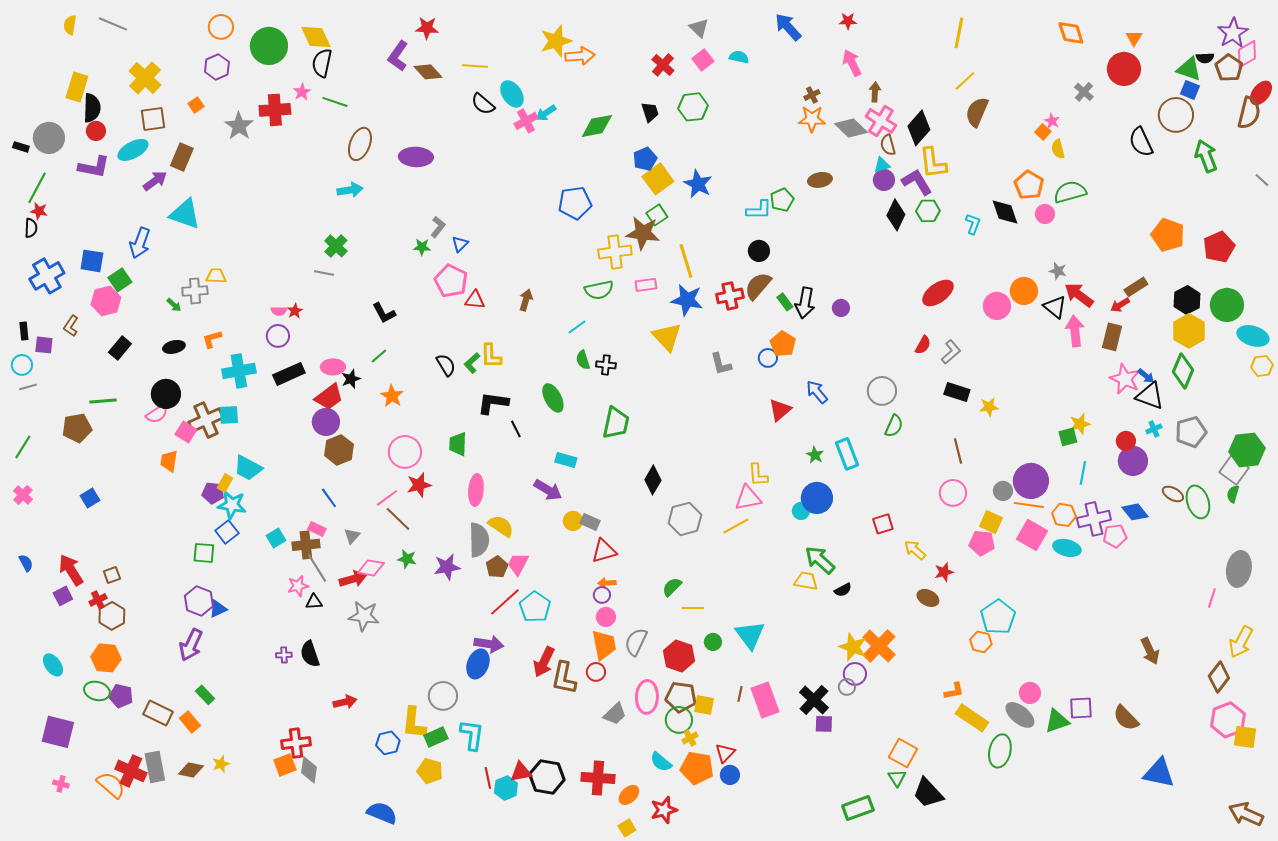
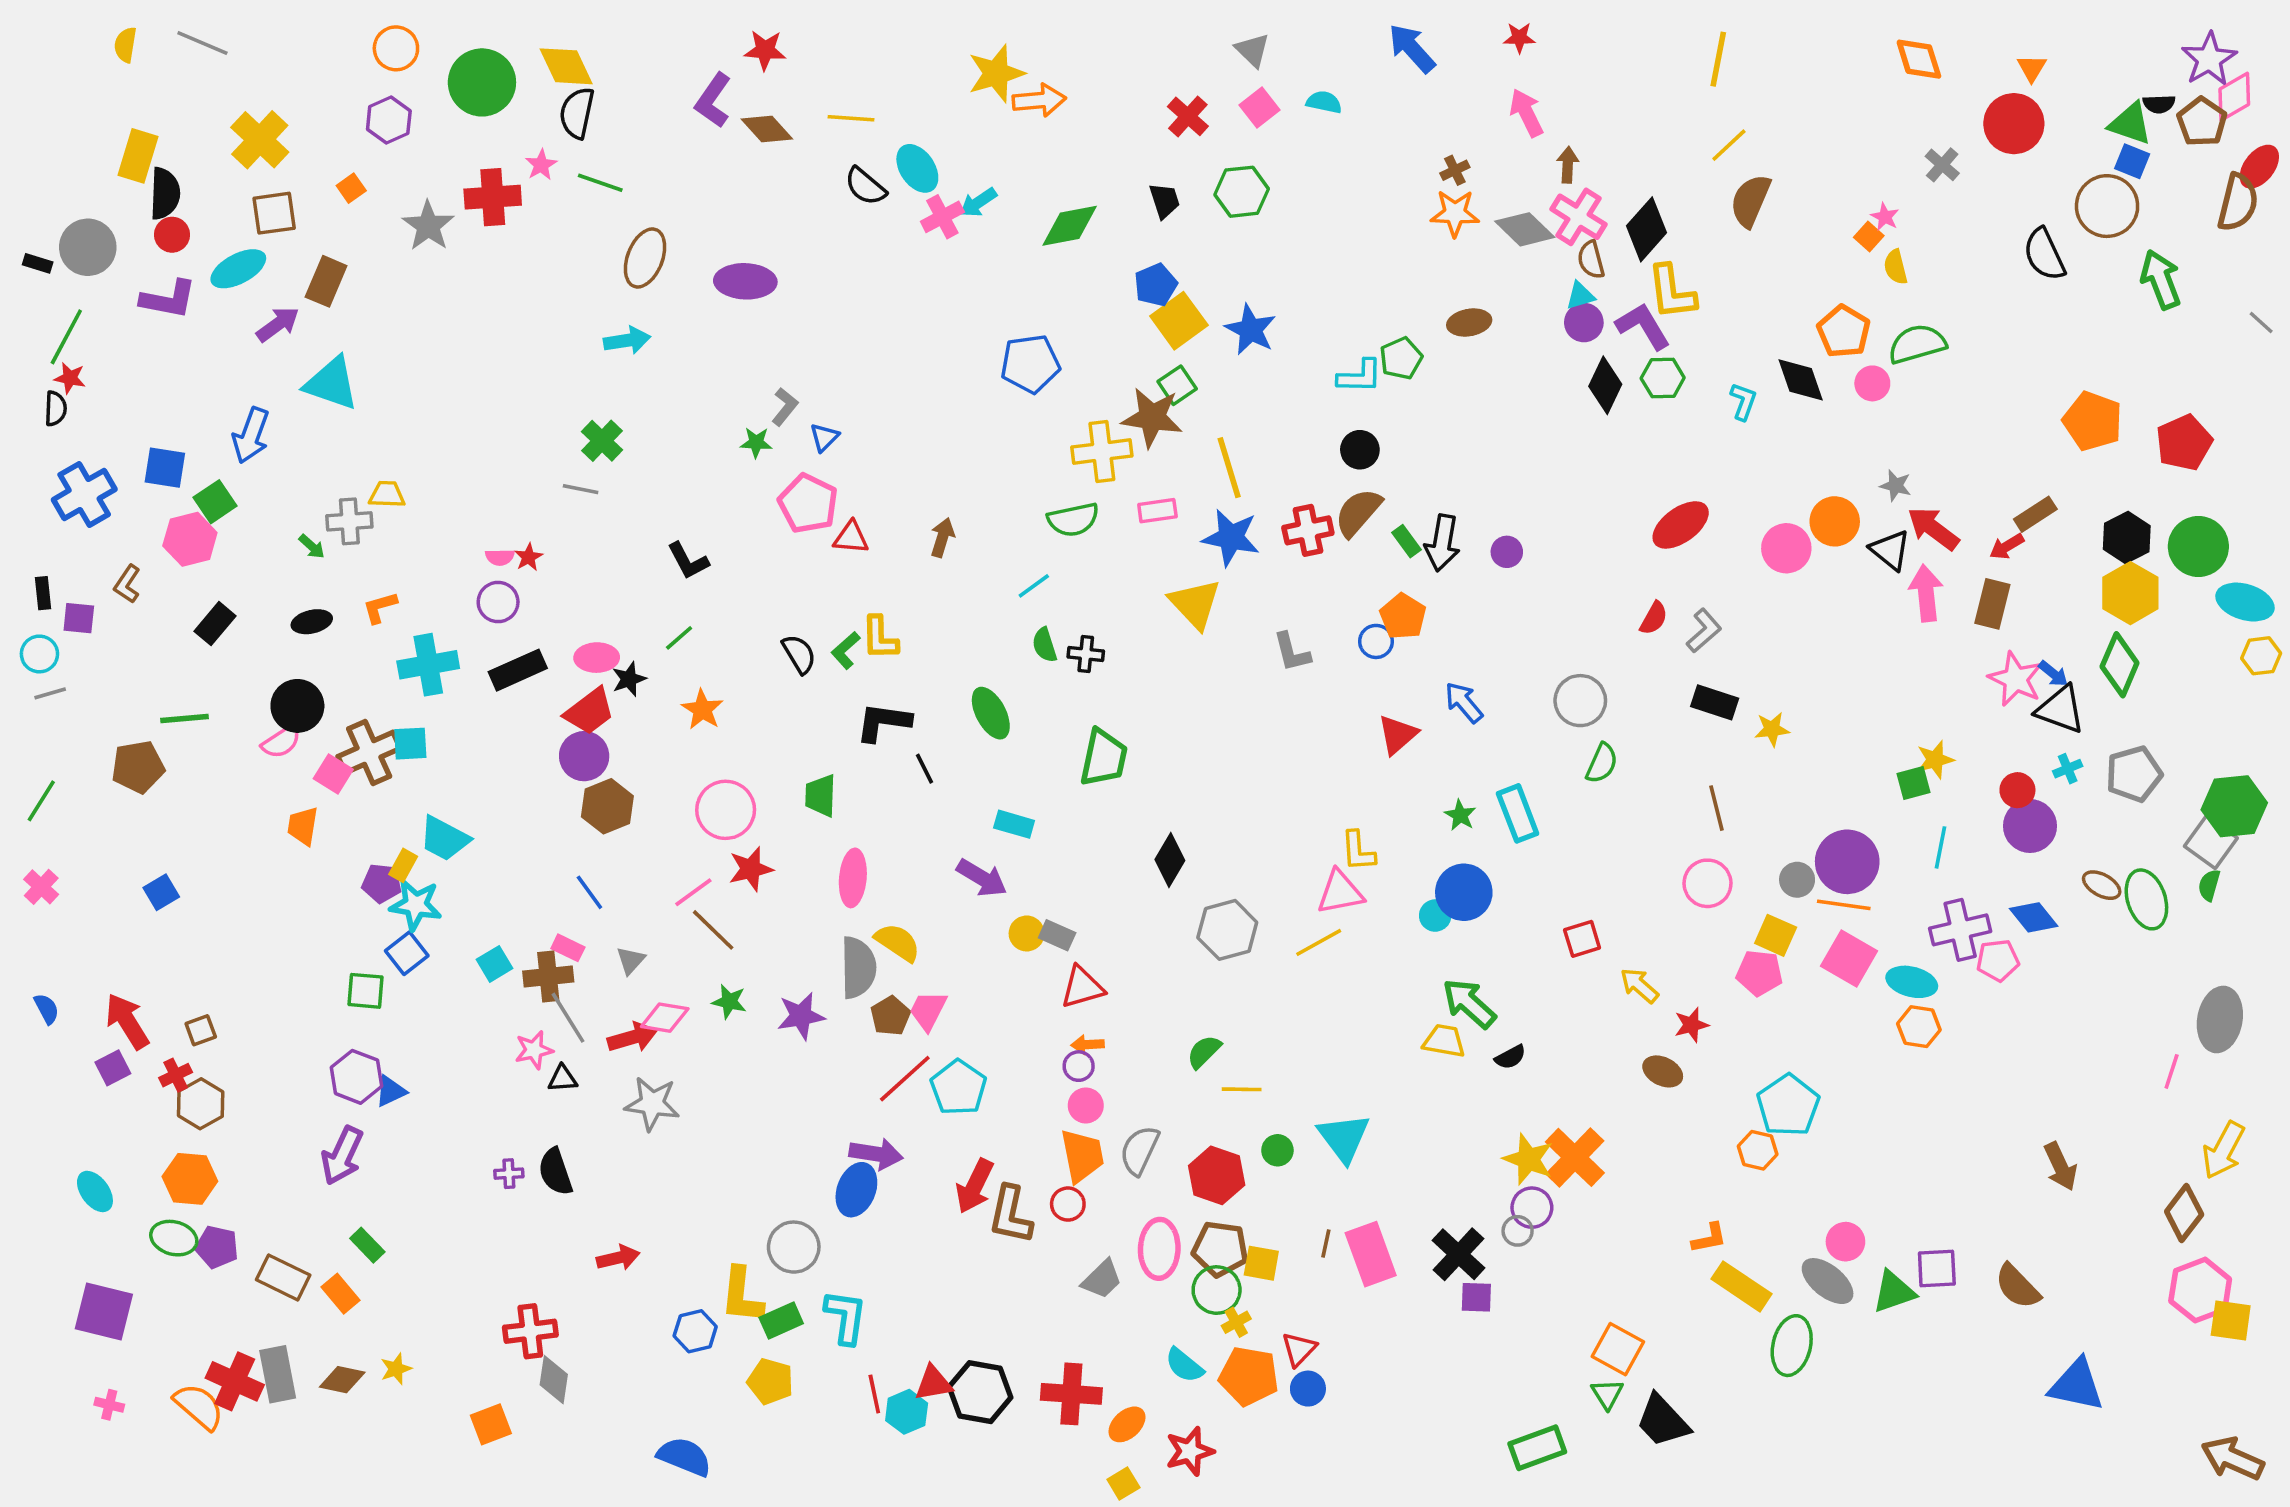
orange hexagon: (1064, 515) -> (1919, 1027), moved
orange square: (285, 765) -> (491, 1424), moved

